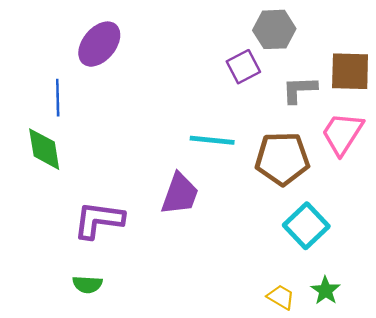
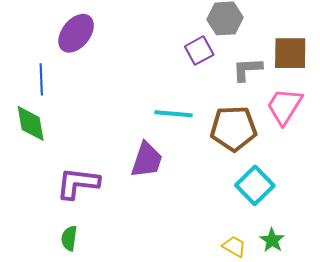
green semicircle: (87, 284) -> (69, 238), turned 95

